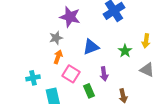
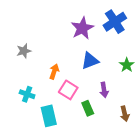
purple star: (70, 17) -> (82, 28), moved, turned 30
gray star: (56, 38) -> (24, 51), moved
cyan cross: (33, 78) -> (27, 94), turned 32

